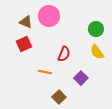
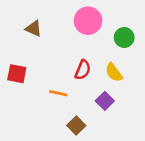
pink circle: (49, 16) -> (88, 21), moved
red square: (24, 44) -> (17, 74), moved, turned 35
yellow semicircle: (97, 52) -> (114, 72), moved

